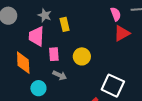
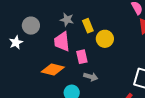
yellow circle: (82, 56) -> (105, 39), moved
orange diamond: (23, 63) -> (53, 70), turned -65

